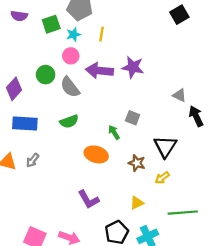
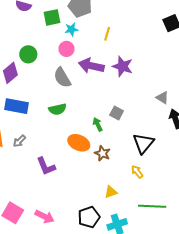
yellow line: (101, 34) -> (107, 34), moved
green circle: (46, 75) -> (28, 54), moved
brown star: (137, 163) -> (102, 153), moved
yellow arrow: (162, 178) -> (137, 172), turned 80
purple L-shape: (89, 199) -> (46, 166), moved

